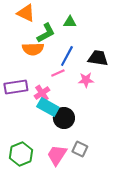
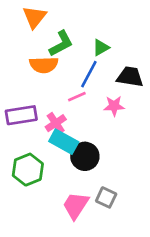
orange triangle: (26, 13) -> (34, 17), turned 42
green triangle: (70, 22) -> (101, 48), moved, turned -32
green hexagon: (21, 154) -> (28, 170), moved

